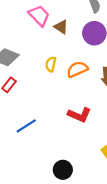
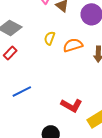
red L-shape: (79, 115) -> (71, 105), moved

